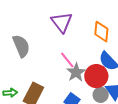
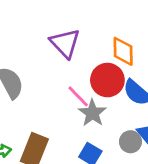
red circle: (96, 76) -> (107, 80), moved

